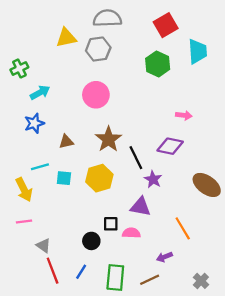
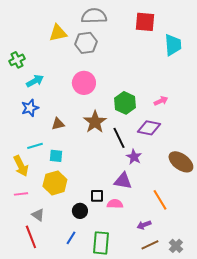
red square: (166, 25) -> (145, 22), turned 35
green hexagon: (158, 64) -> (125, 103), moved
pink arrow: (184, 115) -> (161, 101), turned -32
yellow hexagon: (99, 178) -> (55, 183), moved
red line: (53, 271) -> (31, 237), moved
brown line: (150, 280) -> (150, 245), moved

